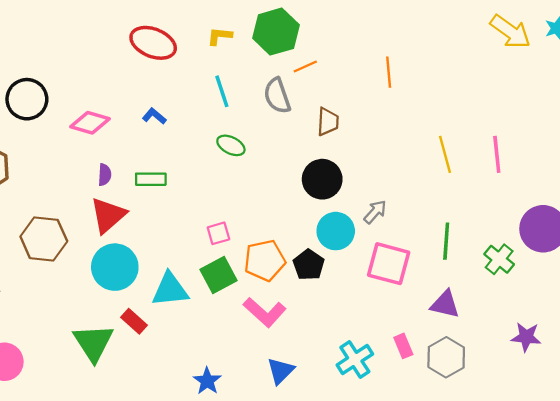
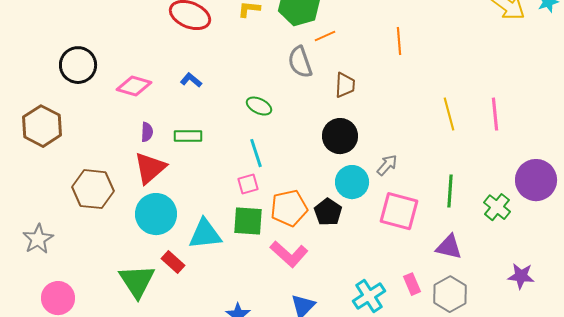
cyan line: (222, 91) -> (256, 153), moved
green square: (218, 275) -> (248, 221), turned 32

